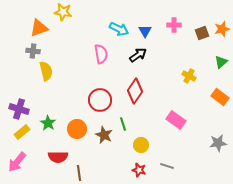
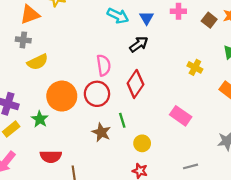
brown square: (202, 33) -> (209, 20), turned -32
pink semicircle: (101, 54) -> (104, 65), moved
yellow semicircle: (46, 71) -> (38, 62), turned 78
orange circle: (77, 129) -> (62, 96), moved, size x1.4
gray line: (167, 166) -> (191, 166), moved, turned -32

